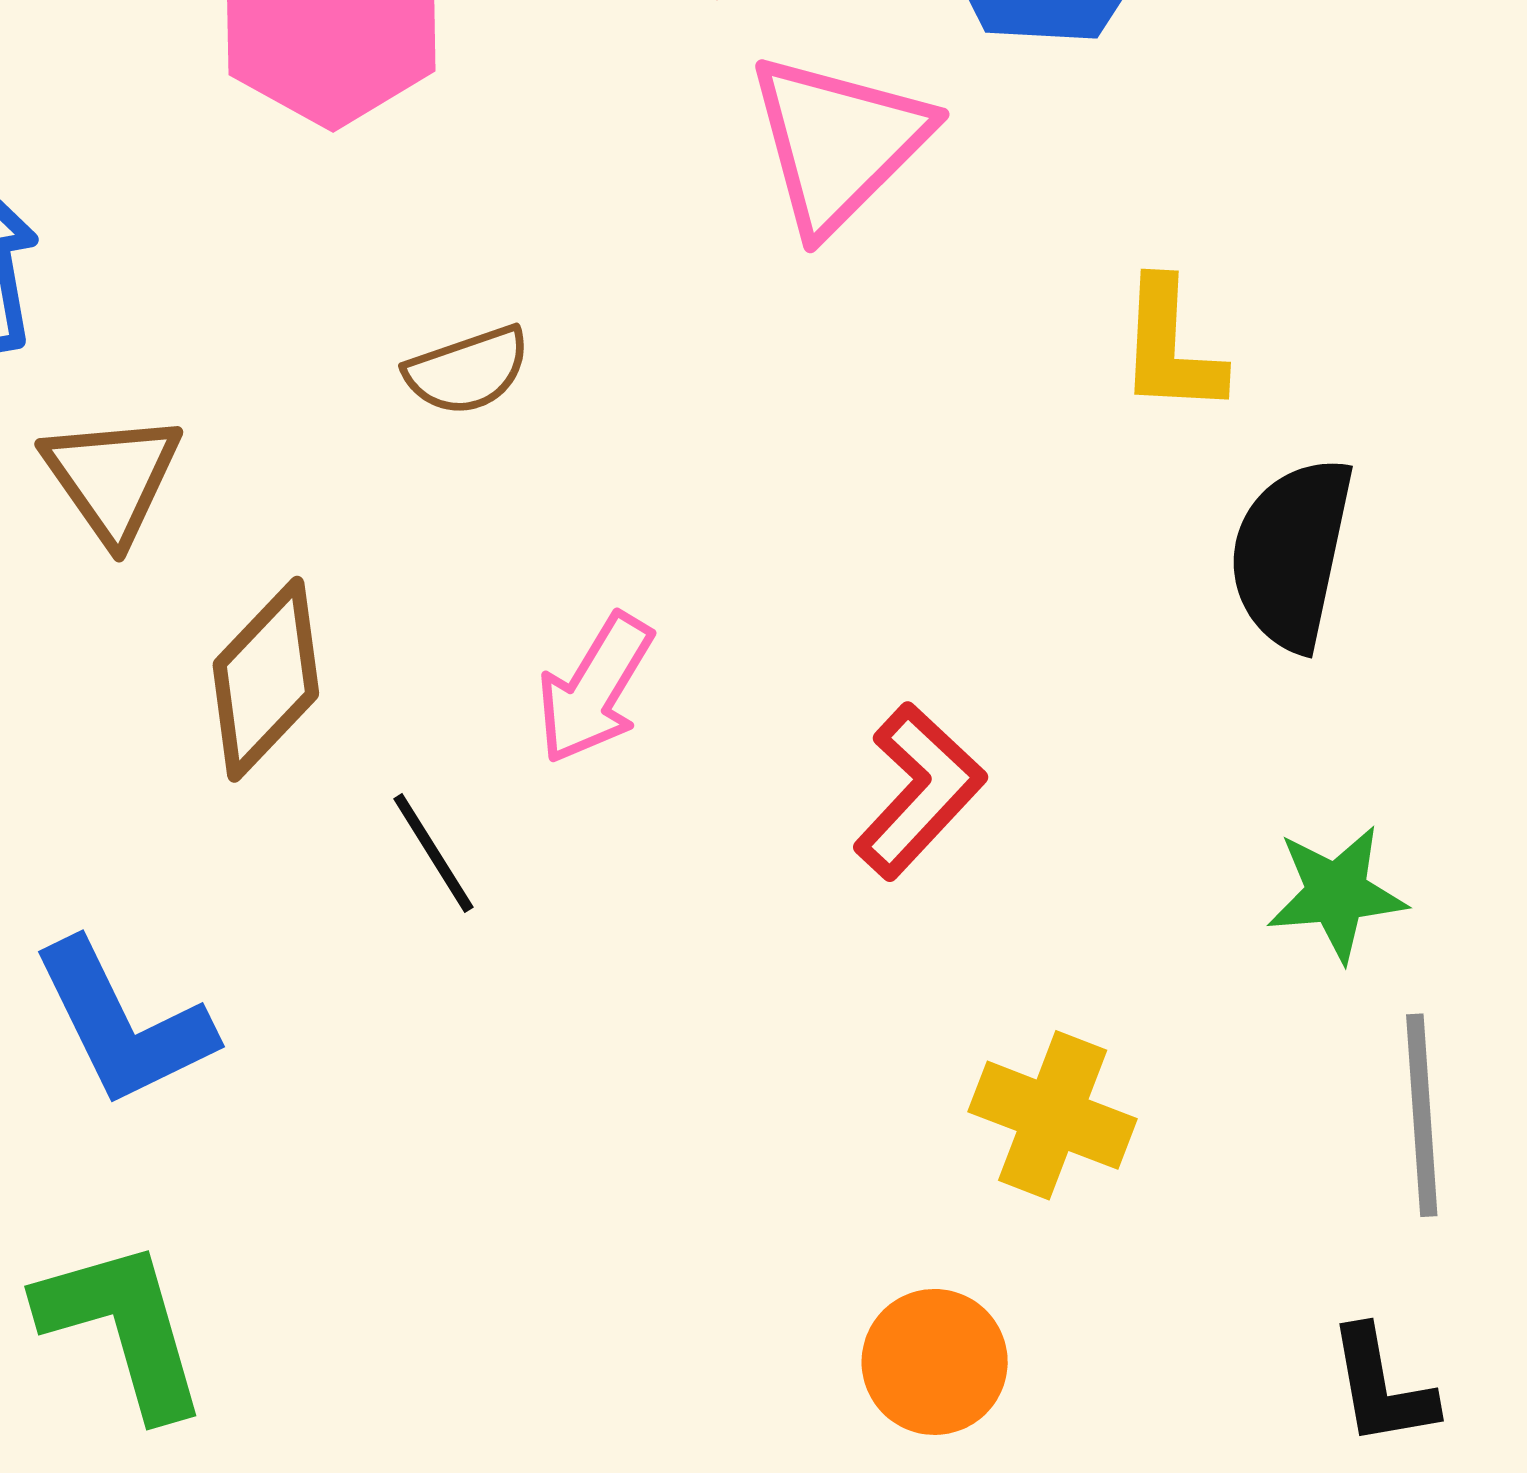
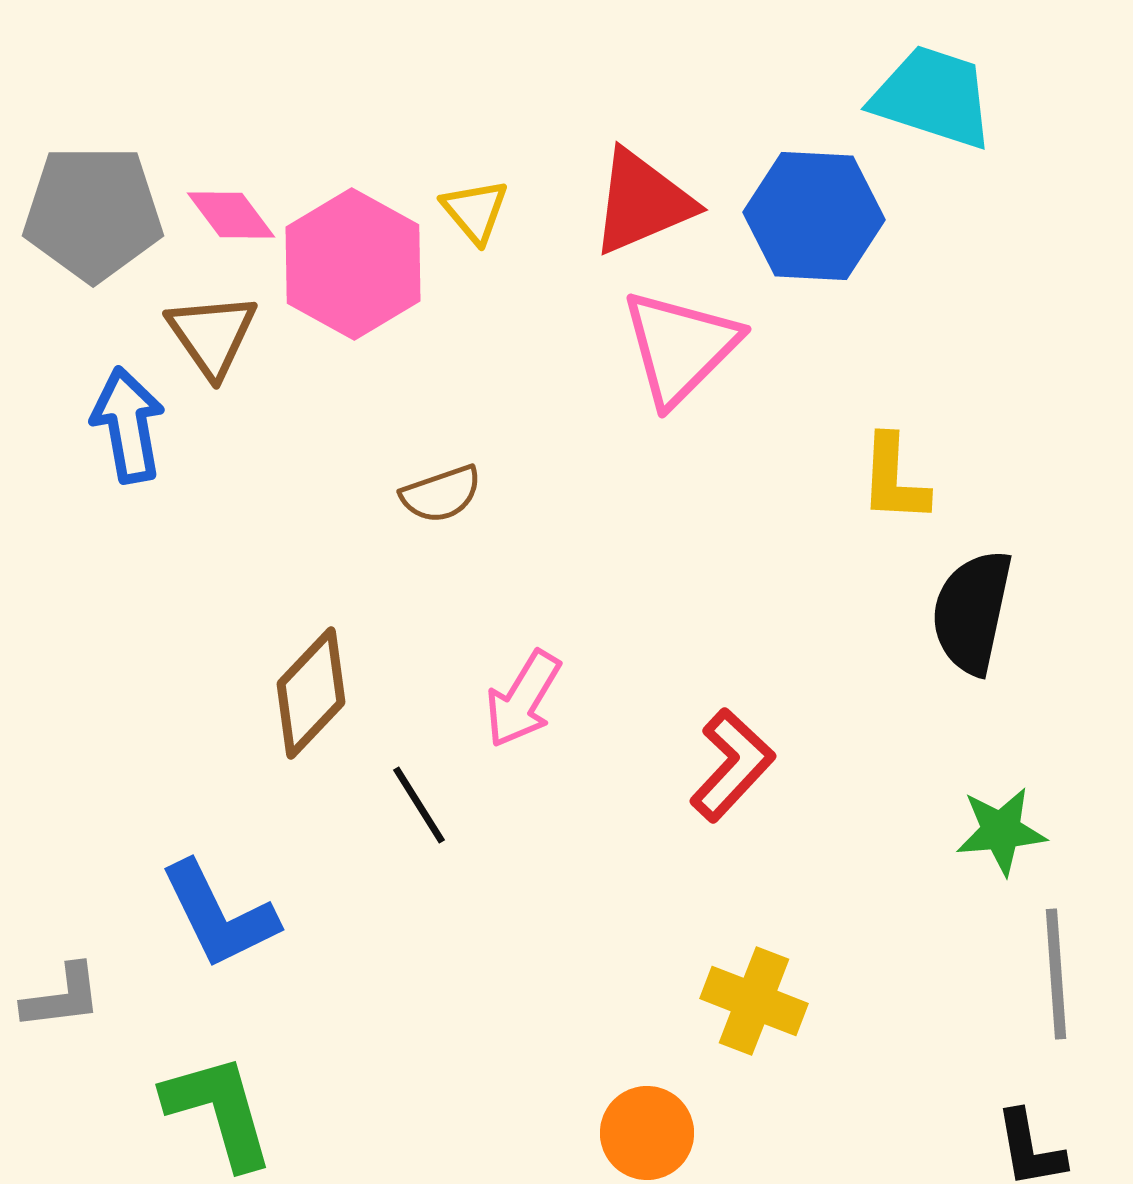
brown triangle: (112, 477) -> (212, 335), moved
yellow cross: (1053, 1115) -> (754, 1001), moved
orange circle: (935, 1362) -> (647, 1133), moved

